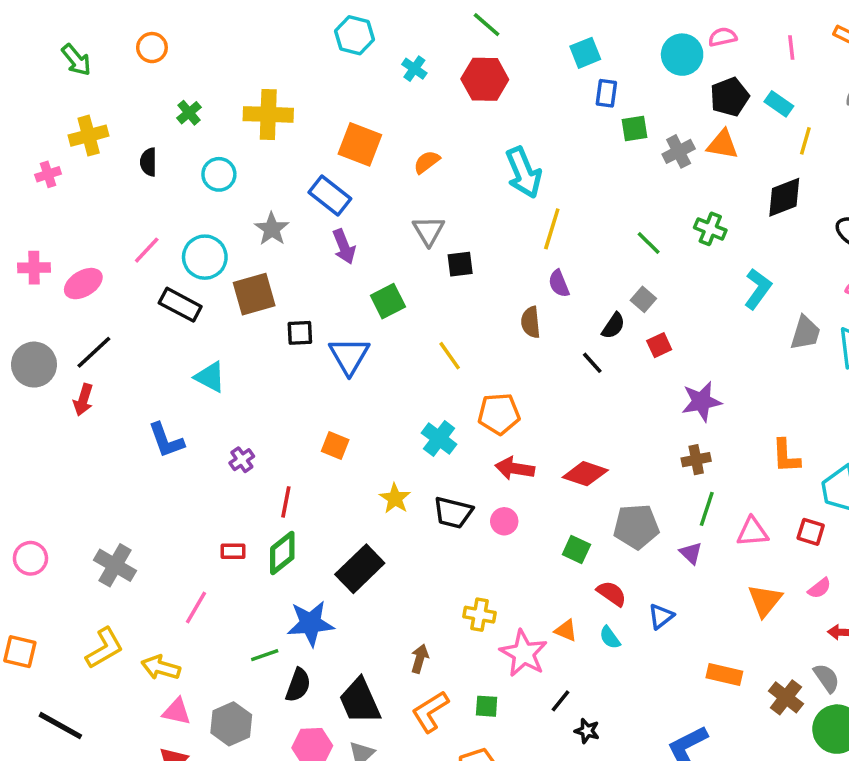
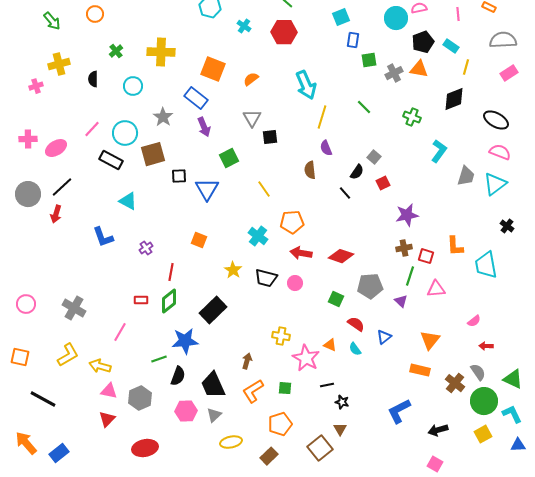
green line: (649, 243) -> (364, 107), moved
red square: (811, 532) -> (426, 256), moved
orange triangle: (765, 601) -> (430, 340), moved
black line: (561, 701) -> (327, 385), turned 40

